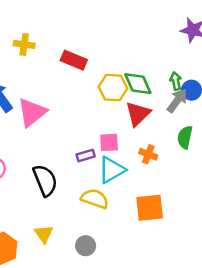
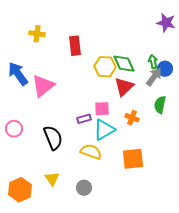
red rectangle: (74, 60) -> (75, 46), turned 60

